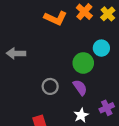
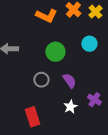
green circle: (83, 63) -> (55, 52), moved
purple cross: (107, 108) -> (94, 100), turned -32

